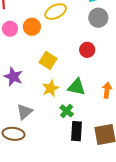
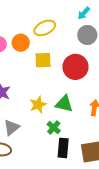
red circle: (87, 50) -> (75, 67), size x1.6
yellow square: (48, 60) -> (43, 60), moved, turned -36

